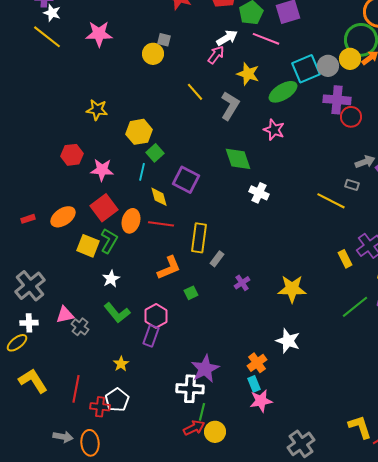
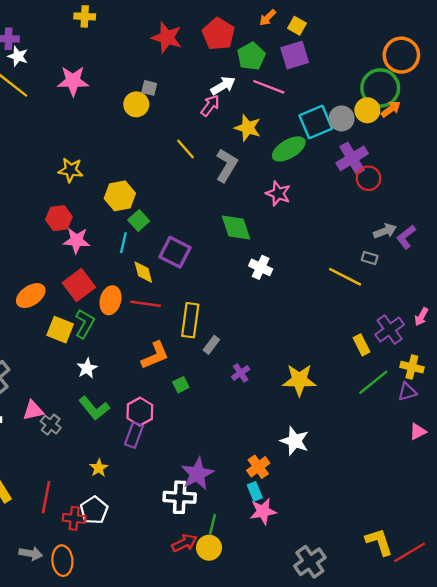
purple cross: (337, 100) -> (352, 158), turned -36
red hexagon: (72, 155) -> (59, 218), moved
green line: (355, 307) -> (373, 382), moved
green line: (202, 412) -> (213, 524), moved

